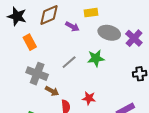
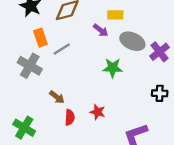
purple arrow: (72, 27) -> (101, 30), moved
gray line: (69, 62) -> (62, 49), moved
gray cross: (37, 74) -> (30, 66), moved

